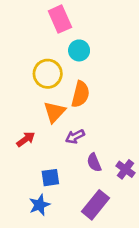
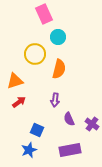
orange triangle: (54, 112) -> (15, 81), moved, turned 30
purple arrow: (75, 137) -> (55, 100), turned -56
blue square: (50, 178) -> (37, 130), turned 32
purple rectangle: (95, 205) -> (70, 150), turned 40

